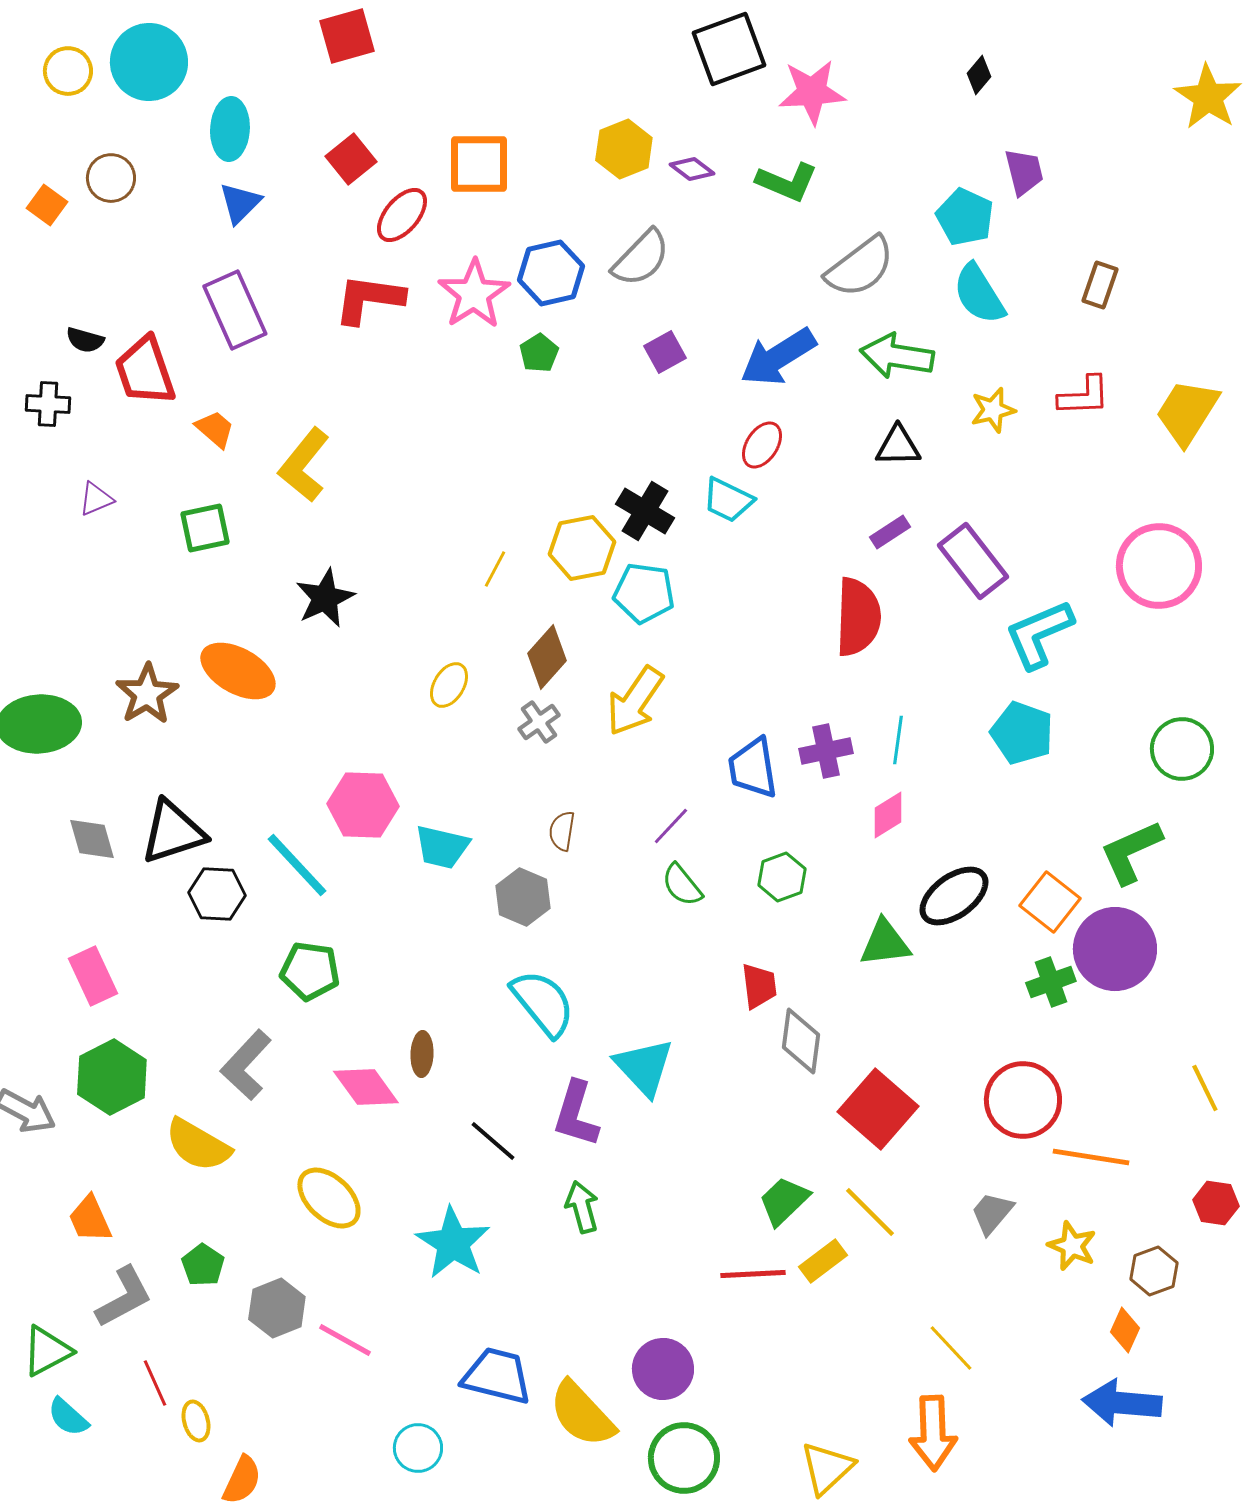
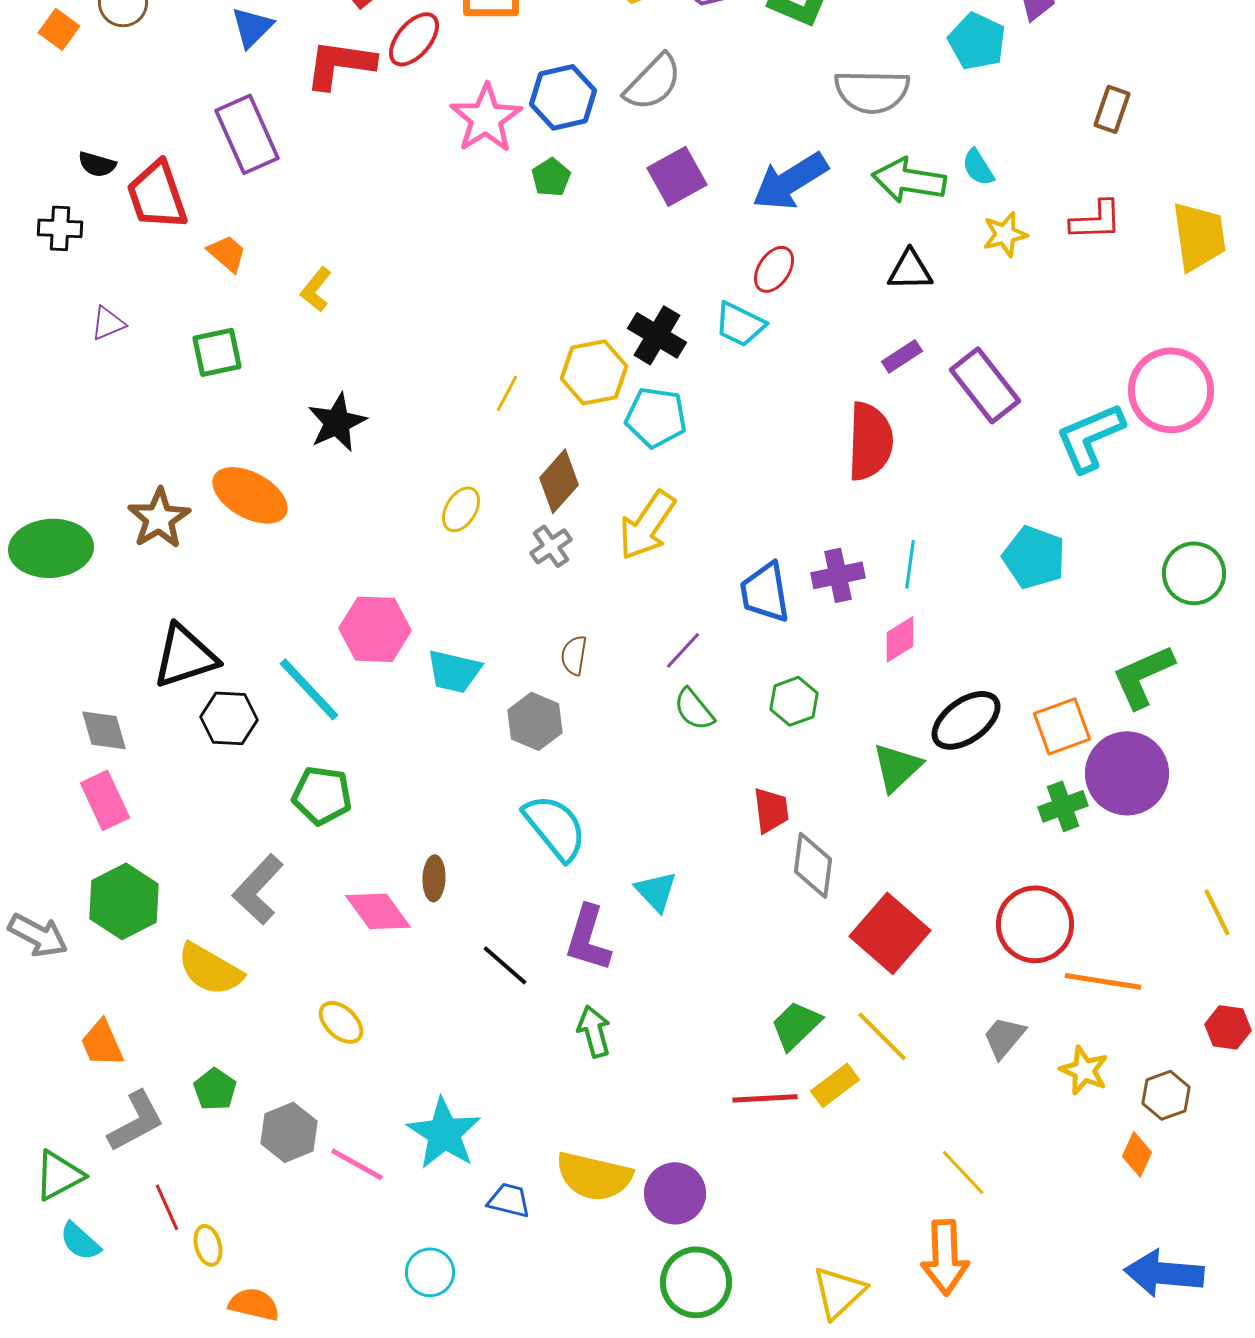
gray semicircle: (860, 267) -> (872, 91), turned 38
cyan semicircle: (979, 294) -> (978, 167), moved, size x0.6
red L-shape: (369, 299) -> (340, 64), moved
purple square: (665, 352) -> (677, 176), size x1.4
yellow trapezoid: (1187, 412) -> (1199, 236), turned 140
yellow L-shape: (304, 465) -> (316, 289), size x0.6
cyan L-shape: (1039, 634) -> (1090, 437), moved
gray diamond: (92, 839) -> (104, 730), moved
orange square: (1050, 902) -> (1062, 726), turned 32
green triangle: (885, 943) -> (897, 767), turned -36
cyan triangle: (644, 1067) -> (656, 891), size x0.7
yellow ellipse: (329, 1198) -> (341, 1022), size x0.7
cyan star: (453, 1243) -> (444, 1133), moved
blue trapezoid: (497, 1376) -> (509, 1200), size x0.6
blue arrow: (1122, 1403) -> (1164, 1273), moved
yellow semicircle: (582, 1414) -> (594, 1176), moved, turned -34
orange semicircle: (242, 1480) -> (254, 1304), turned -102

